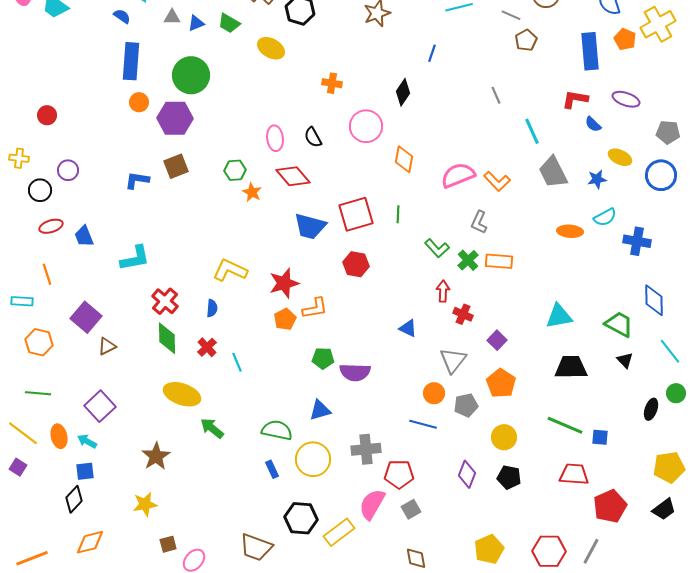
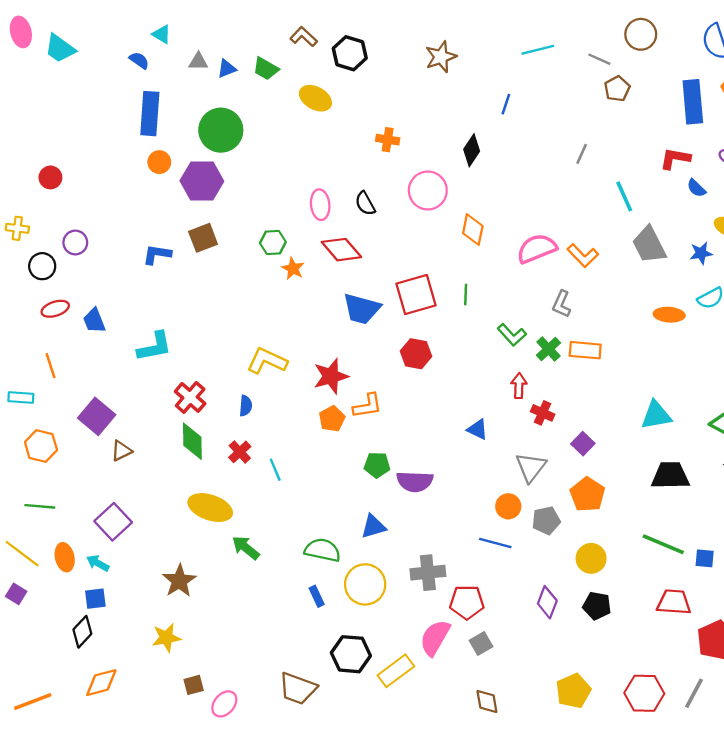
gray line: (496, 95) -> (582, 154), turned 48

